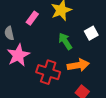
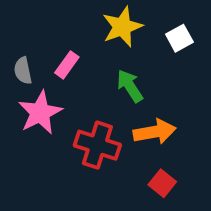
pink rectangle: (32, 18) -> (67, 65), moved
white square: (91, 33) -> (179, 38), moved

